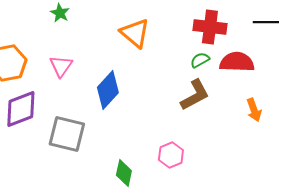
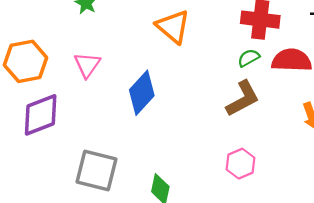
gray square: (67, 134) -> (96, 171), moved
pink hexagon: (171, 155) -> (240, 164), moved

